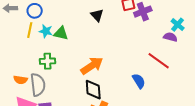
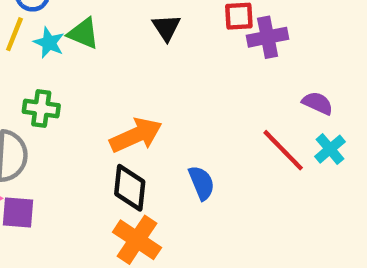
cyan cross: (178, 25) -> (330, 149), moved
green triangle: (61, 33) -> (83, 33), moved
blue semicircle: (139, 81) -> (202, 183), moved

